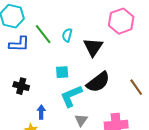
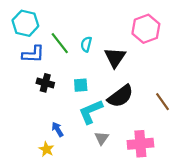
black cross: (21, 86) -> (45, 83), moved
blue arrow: (41, 112) -> (57, 129), turned -32

